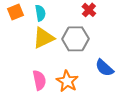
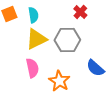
pink semicircle: (39, 80) -> (32, 68), moved

